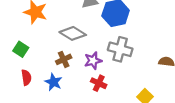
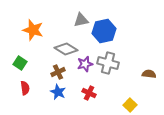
purple star: (93, 61) -> (85, 64), moved
blue star: (53, 82) -> (58, 92), moved

